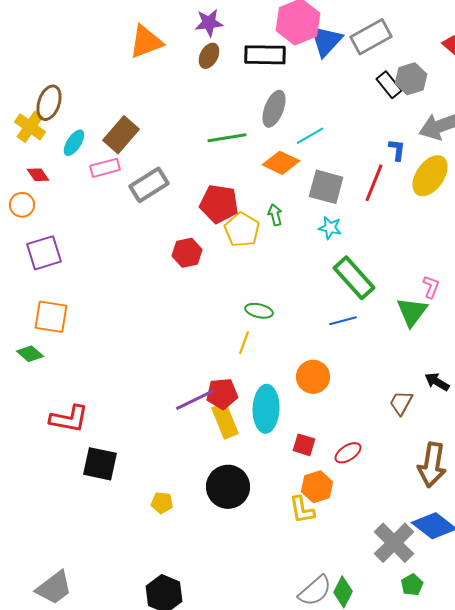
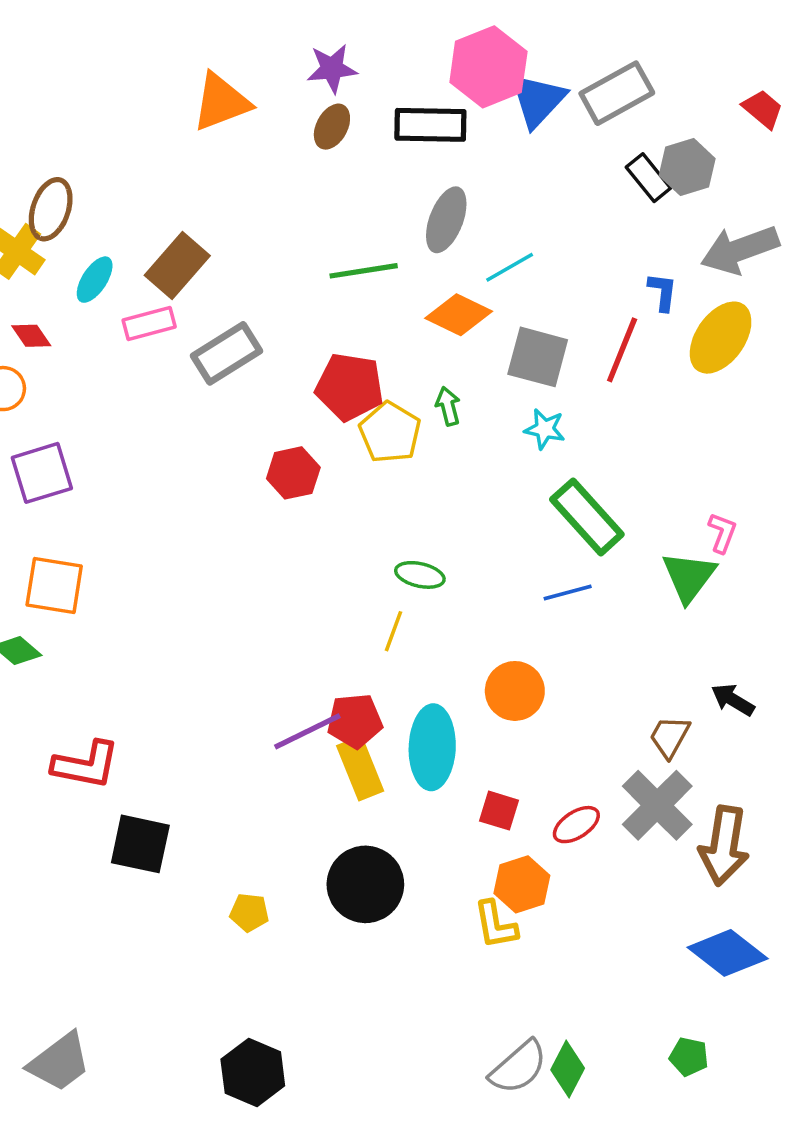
gray cross: (394, 543) -> (657, 805), moved
green pentagon: (412, 585) -> (689, 1057), turned -30

